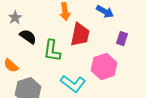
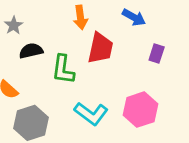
black semicircle: (28, 37) -> (31, 51), turned -48
pink hexagon: (104, 67) -> (141, 110), moved

